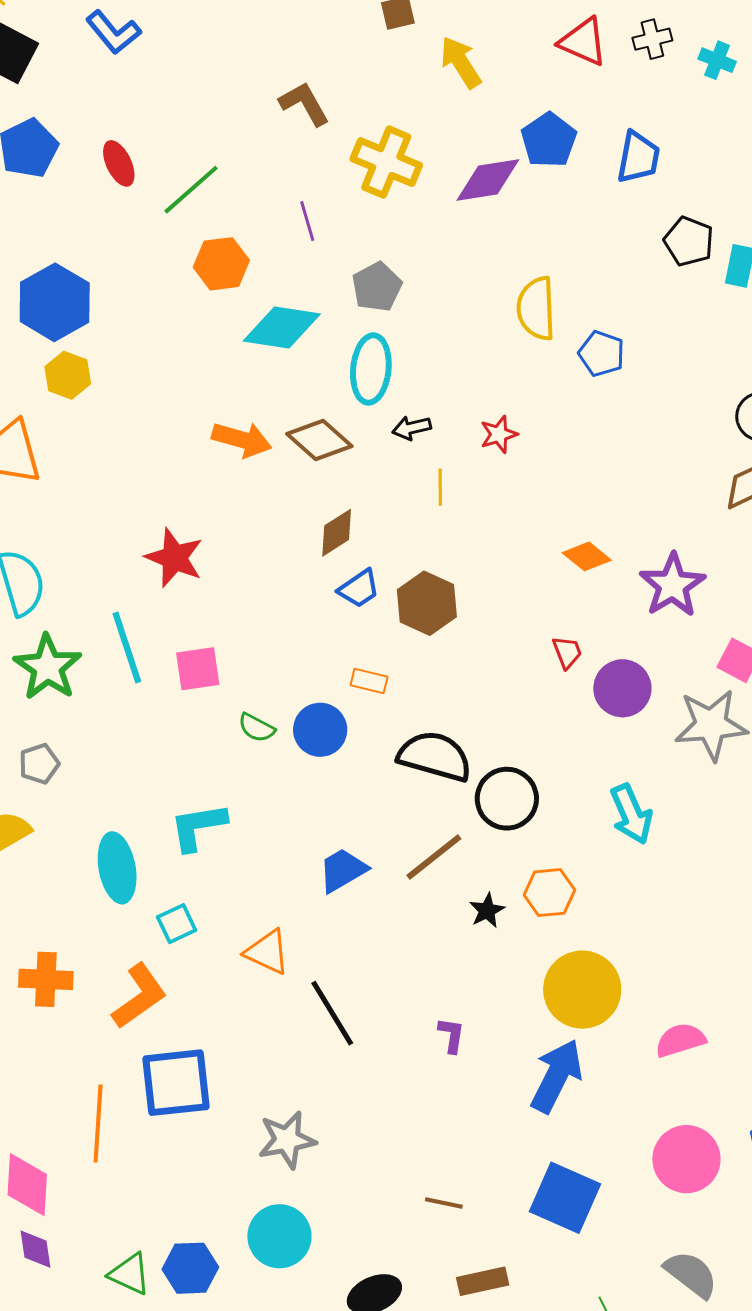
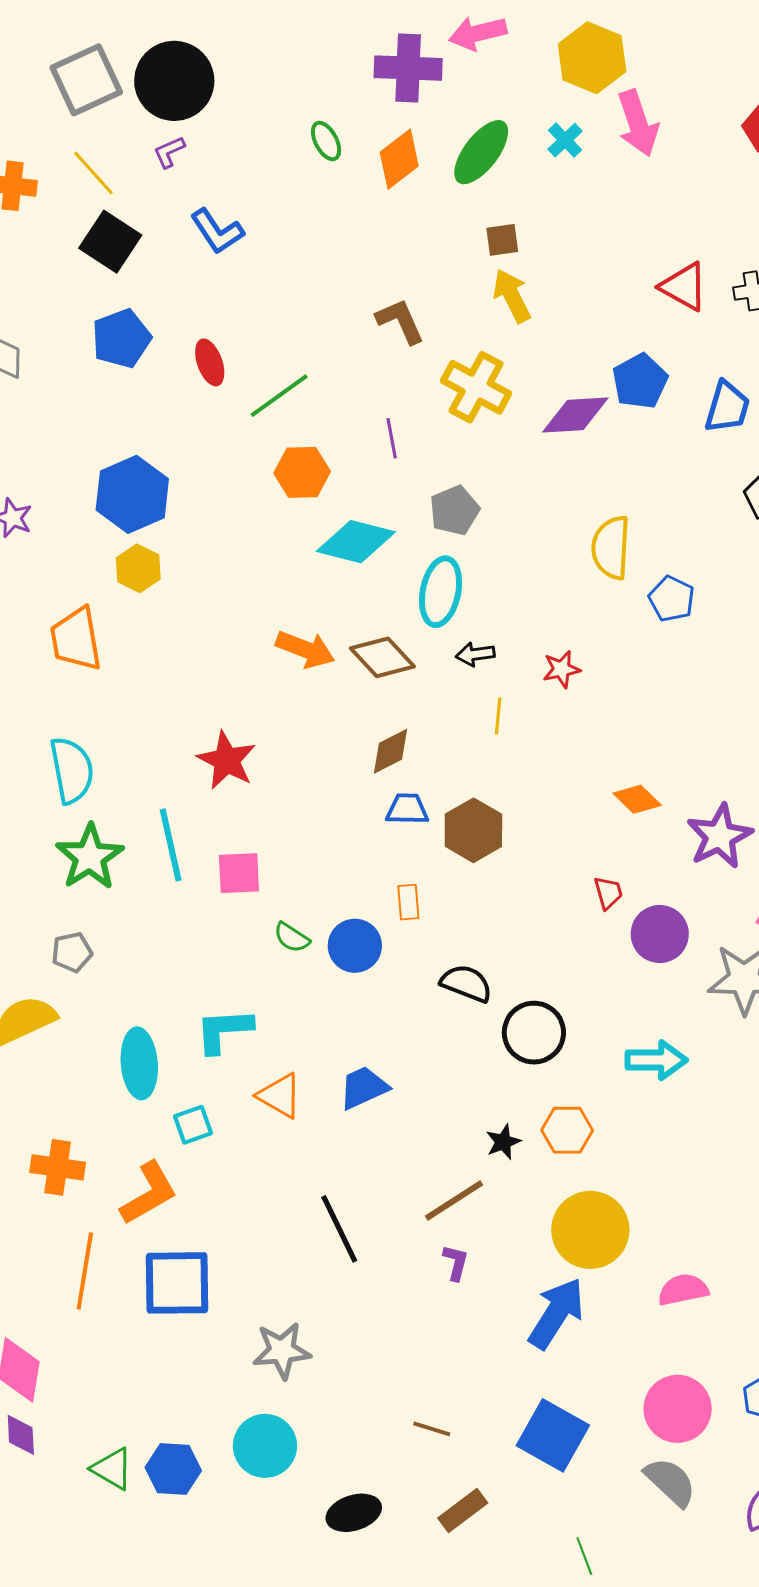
yellow arrow: (461, 62) -> (512, 296), moved
blue trapezoid: (359, 589) -> (407, 809), turned -150
orange rectangle: (369, 681) -> (408, 902), turned 66
black semicircle: (435, 756) -> (466, 983), size x0.7
cyan arrow: (631, 814) -> (656, 1060), turned -72
brown line: (434, 857) -> (454, 1201), moved
orange triangle: (267, 952) -> (280, 1096), moved
orange line: (98, 1123) -> (85, 1271), moved
gray semicircle: (691, 1274) -> (670, 1482), moved
brown rectangle: (483, 1281) -> (463, 1510), turned -30

